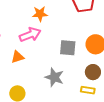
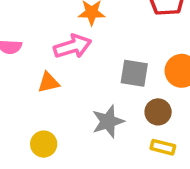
brown circle: (93, 72) -> (158, 112), moved
gray star: (54, 77) -> (108, 121), turned 30

